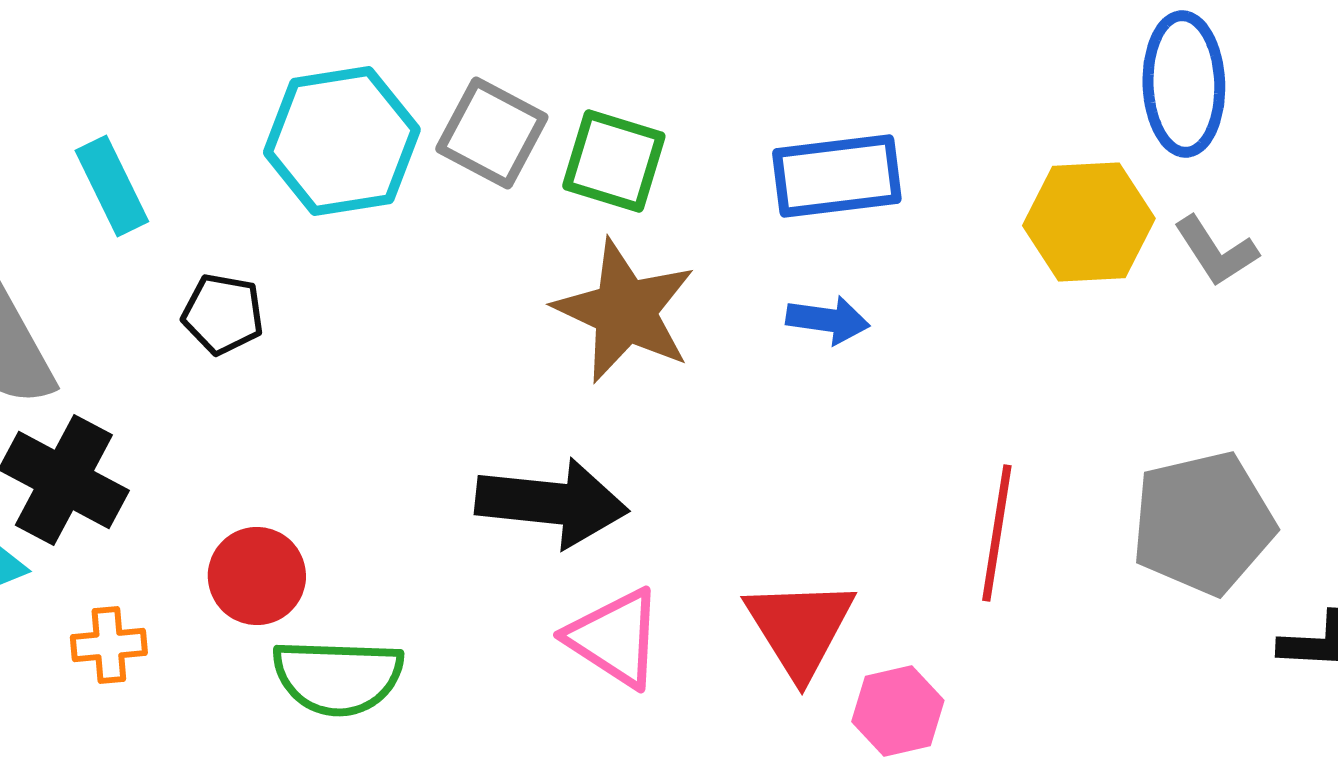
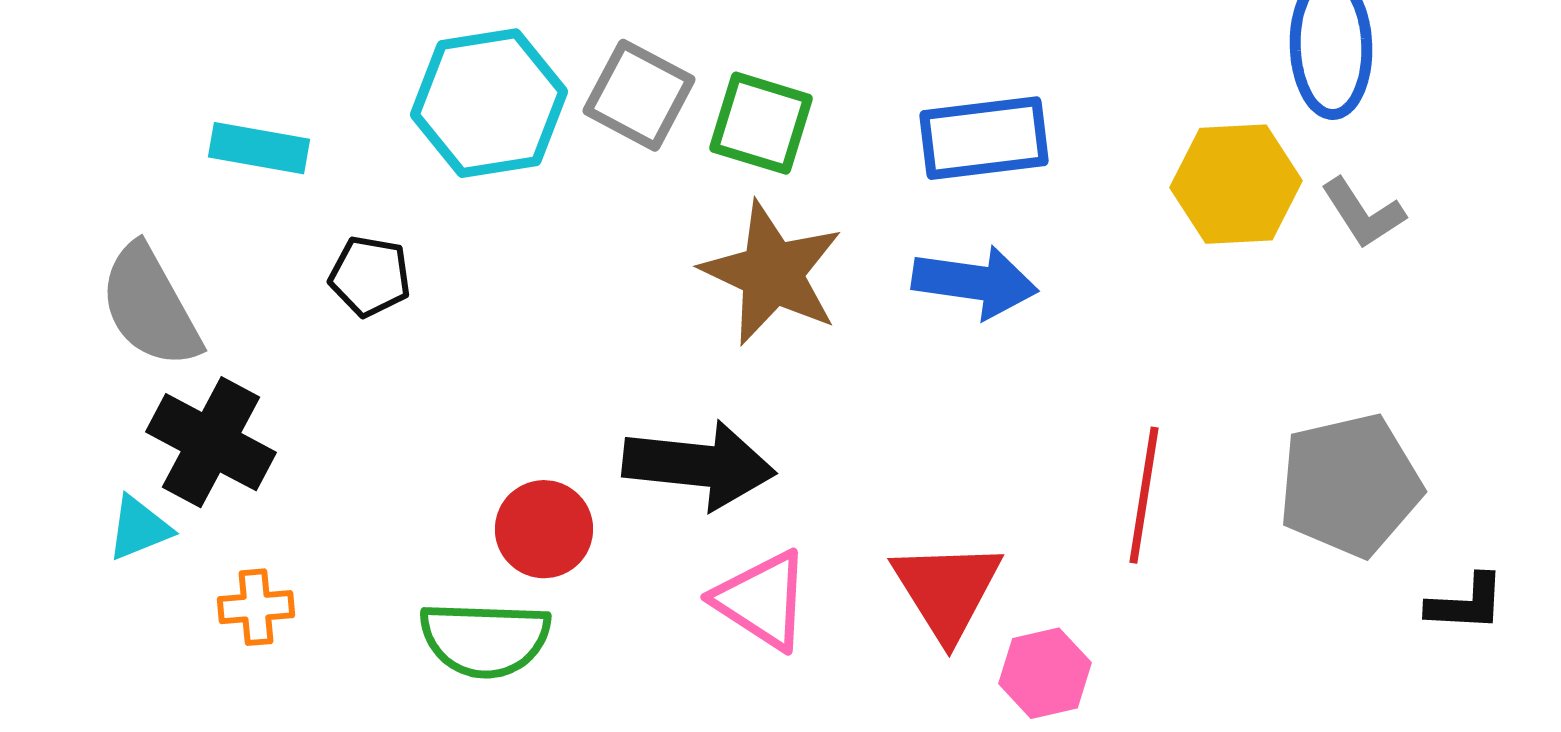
cyan rectangle: (112, 186) -> (259, 148), turned -54
blue arrow: (828, 320) -> (975, 282), size x1.5
red circle: (257, 576) -> (544, 529), moved

